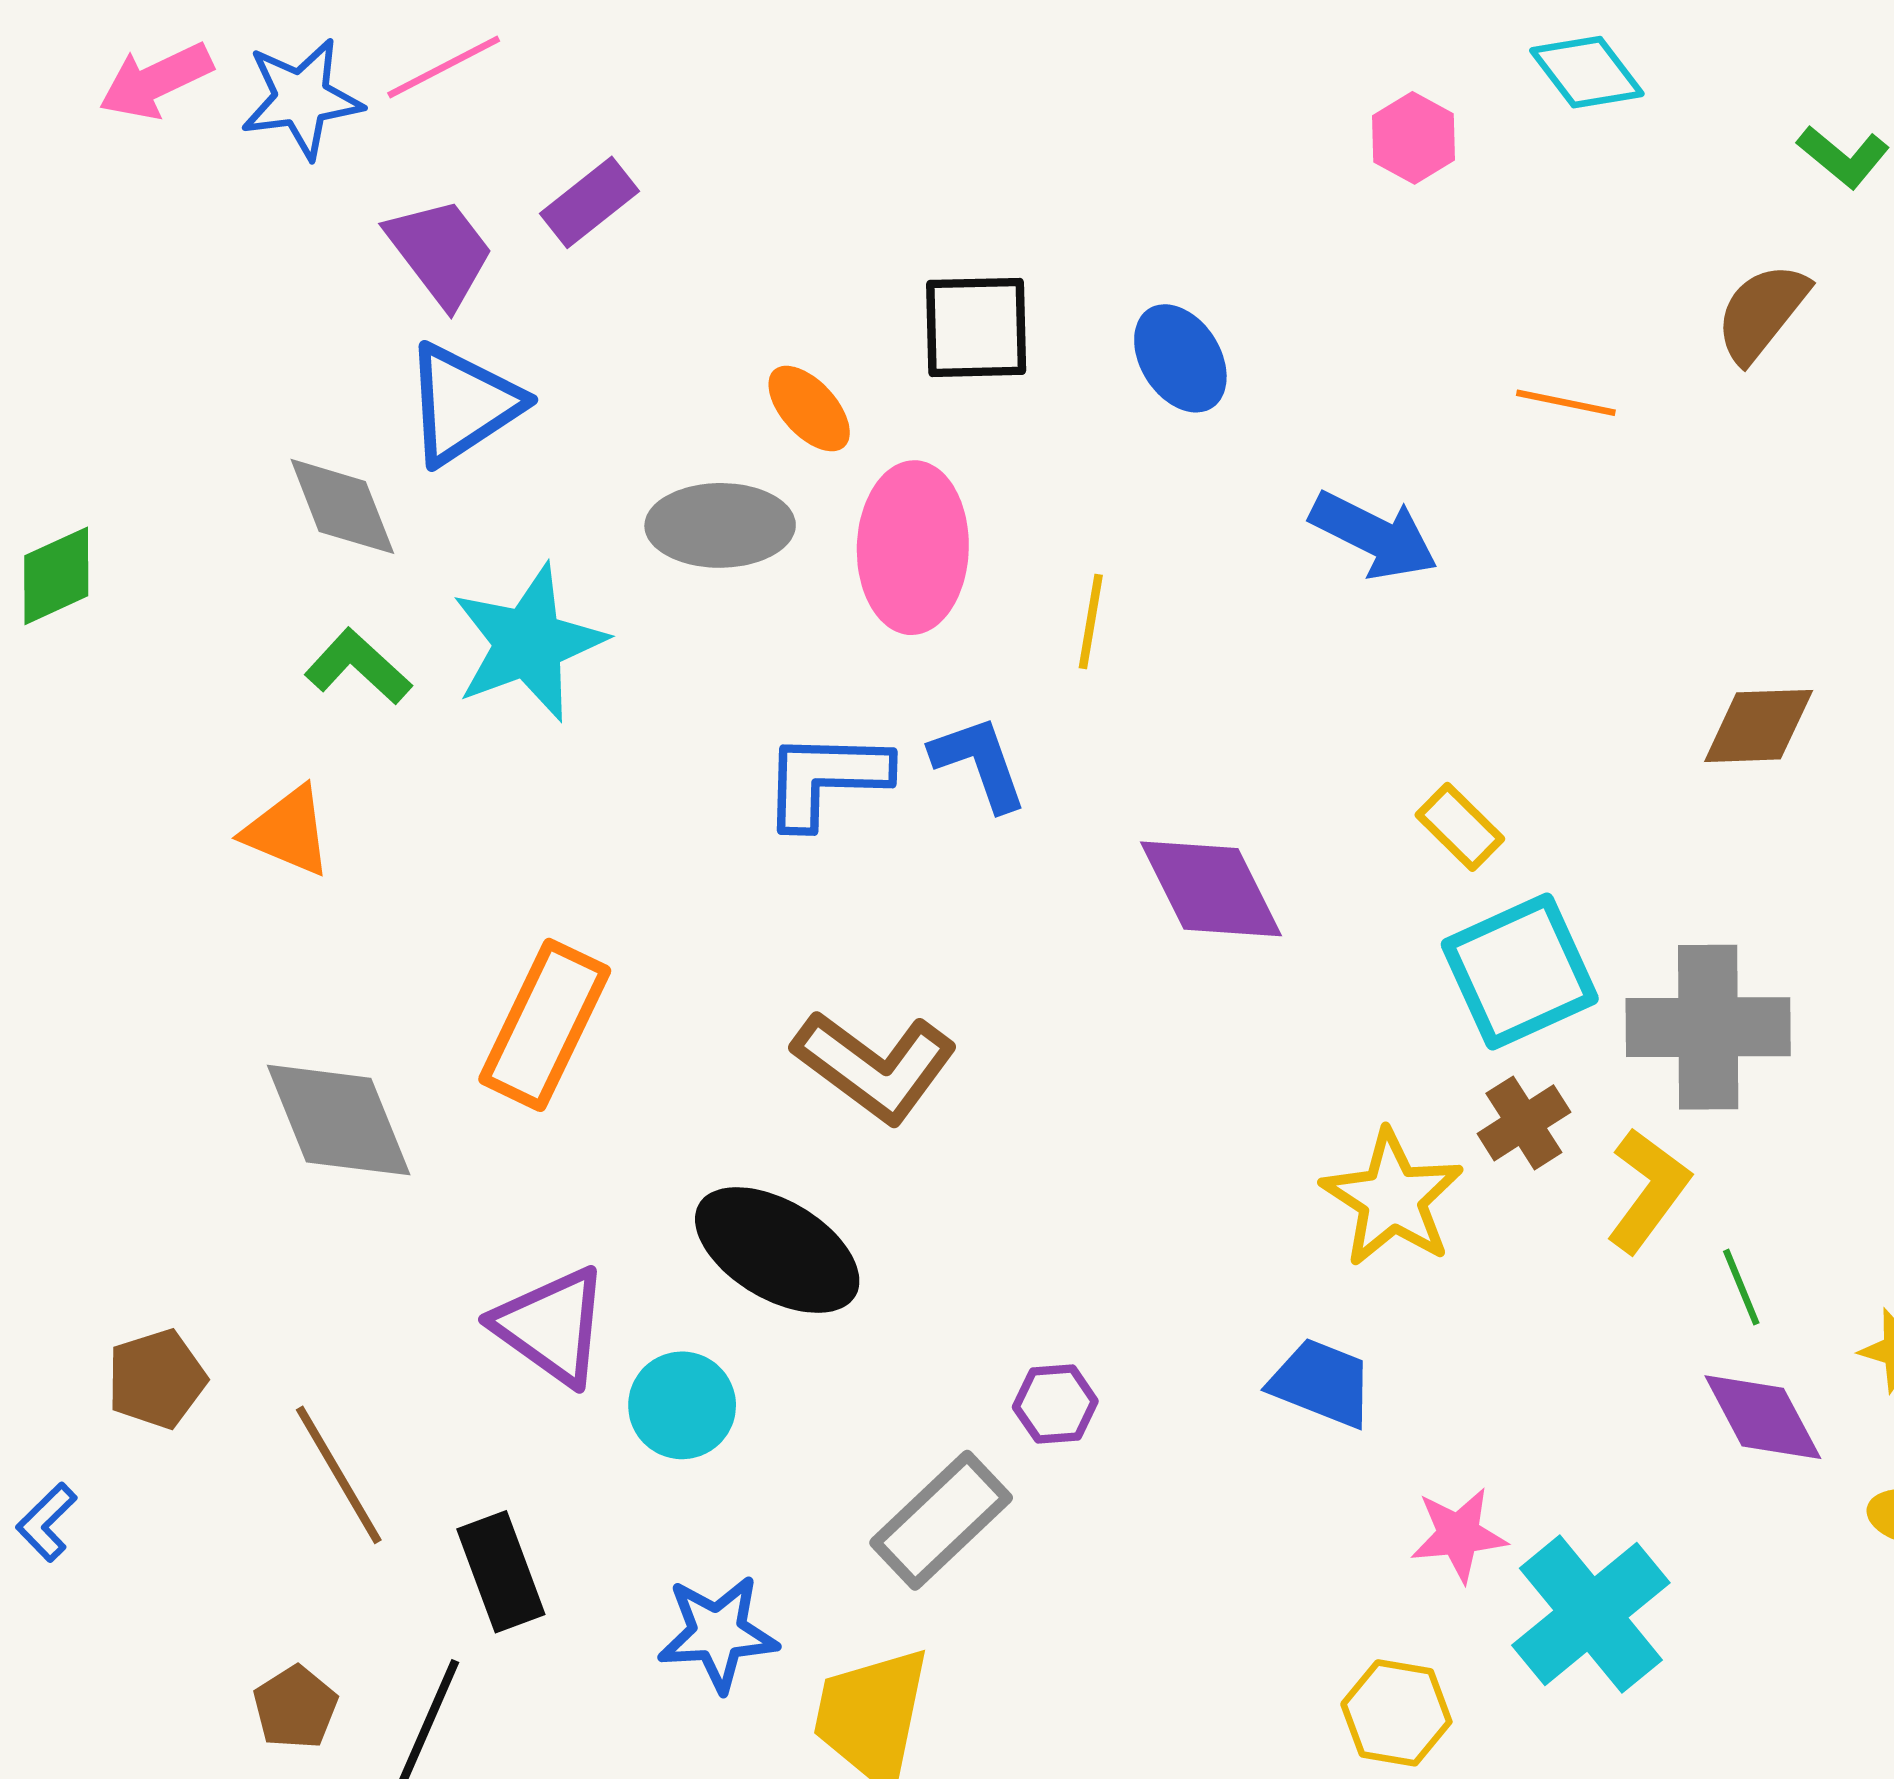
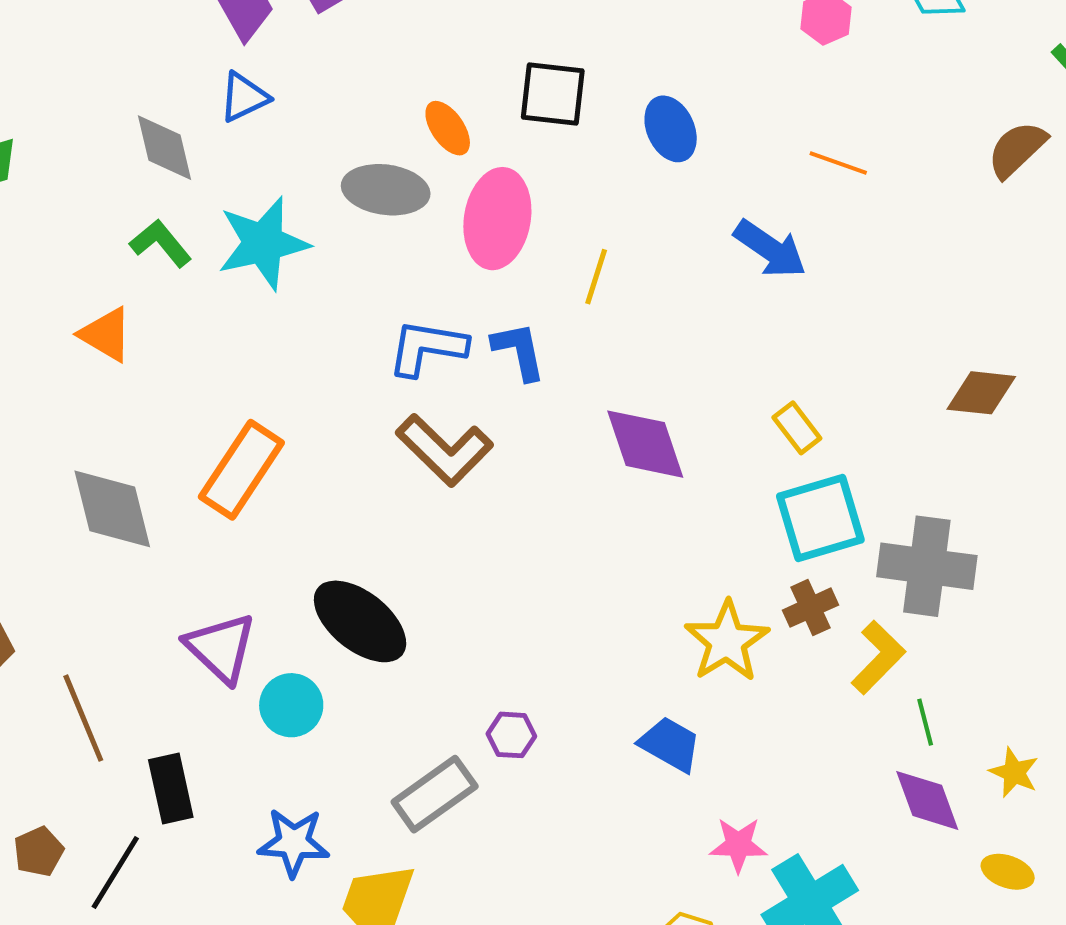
orange line: (1566, 403) -> (838, 163), moved
blue triangle: (463, 404) -> (244, 97), size x0.7
brown L-shape: (875, 1066) -> (444, 450), moved

